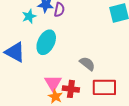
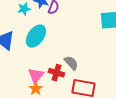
red cross: (71, 89) -> (56, 73), moved

